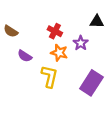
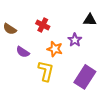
red cross: (55, 31) -> (43, 25), moved

